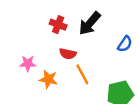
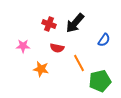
pink star: (28, 63) -> (23, 46), moved
orange line: (82, 74) -> (79, 63), moved

